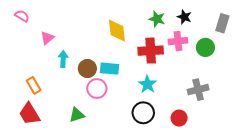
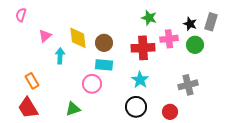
pink semicircle: (22, 16) -> (21, 15), turned -104
black star: (184, 17) -> (190, 24), moved
yellow diamond: (117, 31) -> (78, 38), moved
brown circle: (87, 69) -> (104, 43), moved

